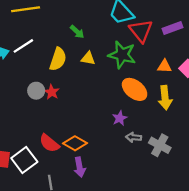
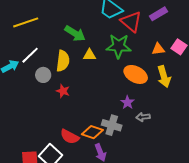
green arrow: (77, 32) -> (75, 33), size x1.5
gray circle: (36, 91) -> (43, 75), moved
gray cross: (160, 145) -> (112, 125), moved

